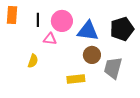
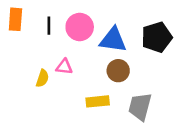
pink triangle: (50, 39) -> (64, 67), moved
gray trapezoid: (113, 68) -> (140, 107), moved

